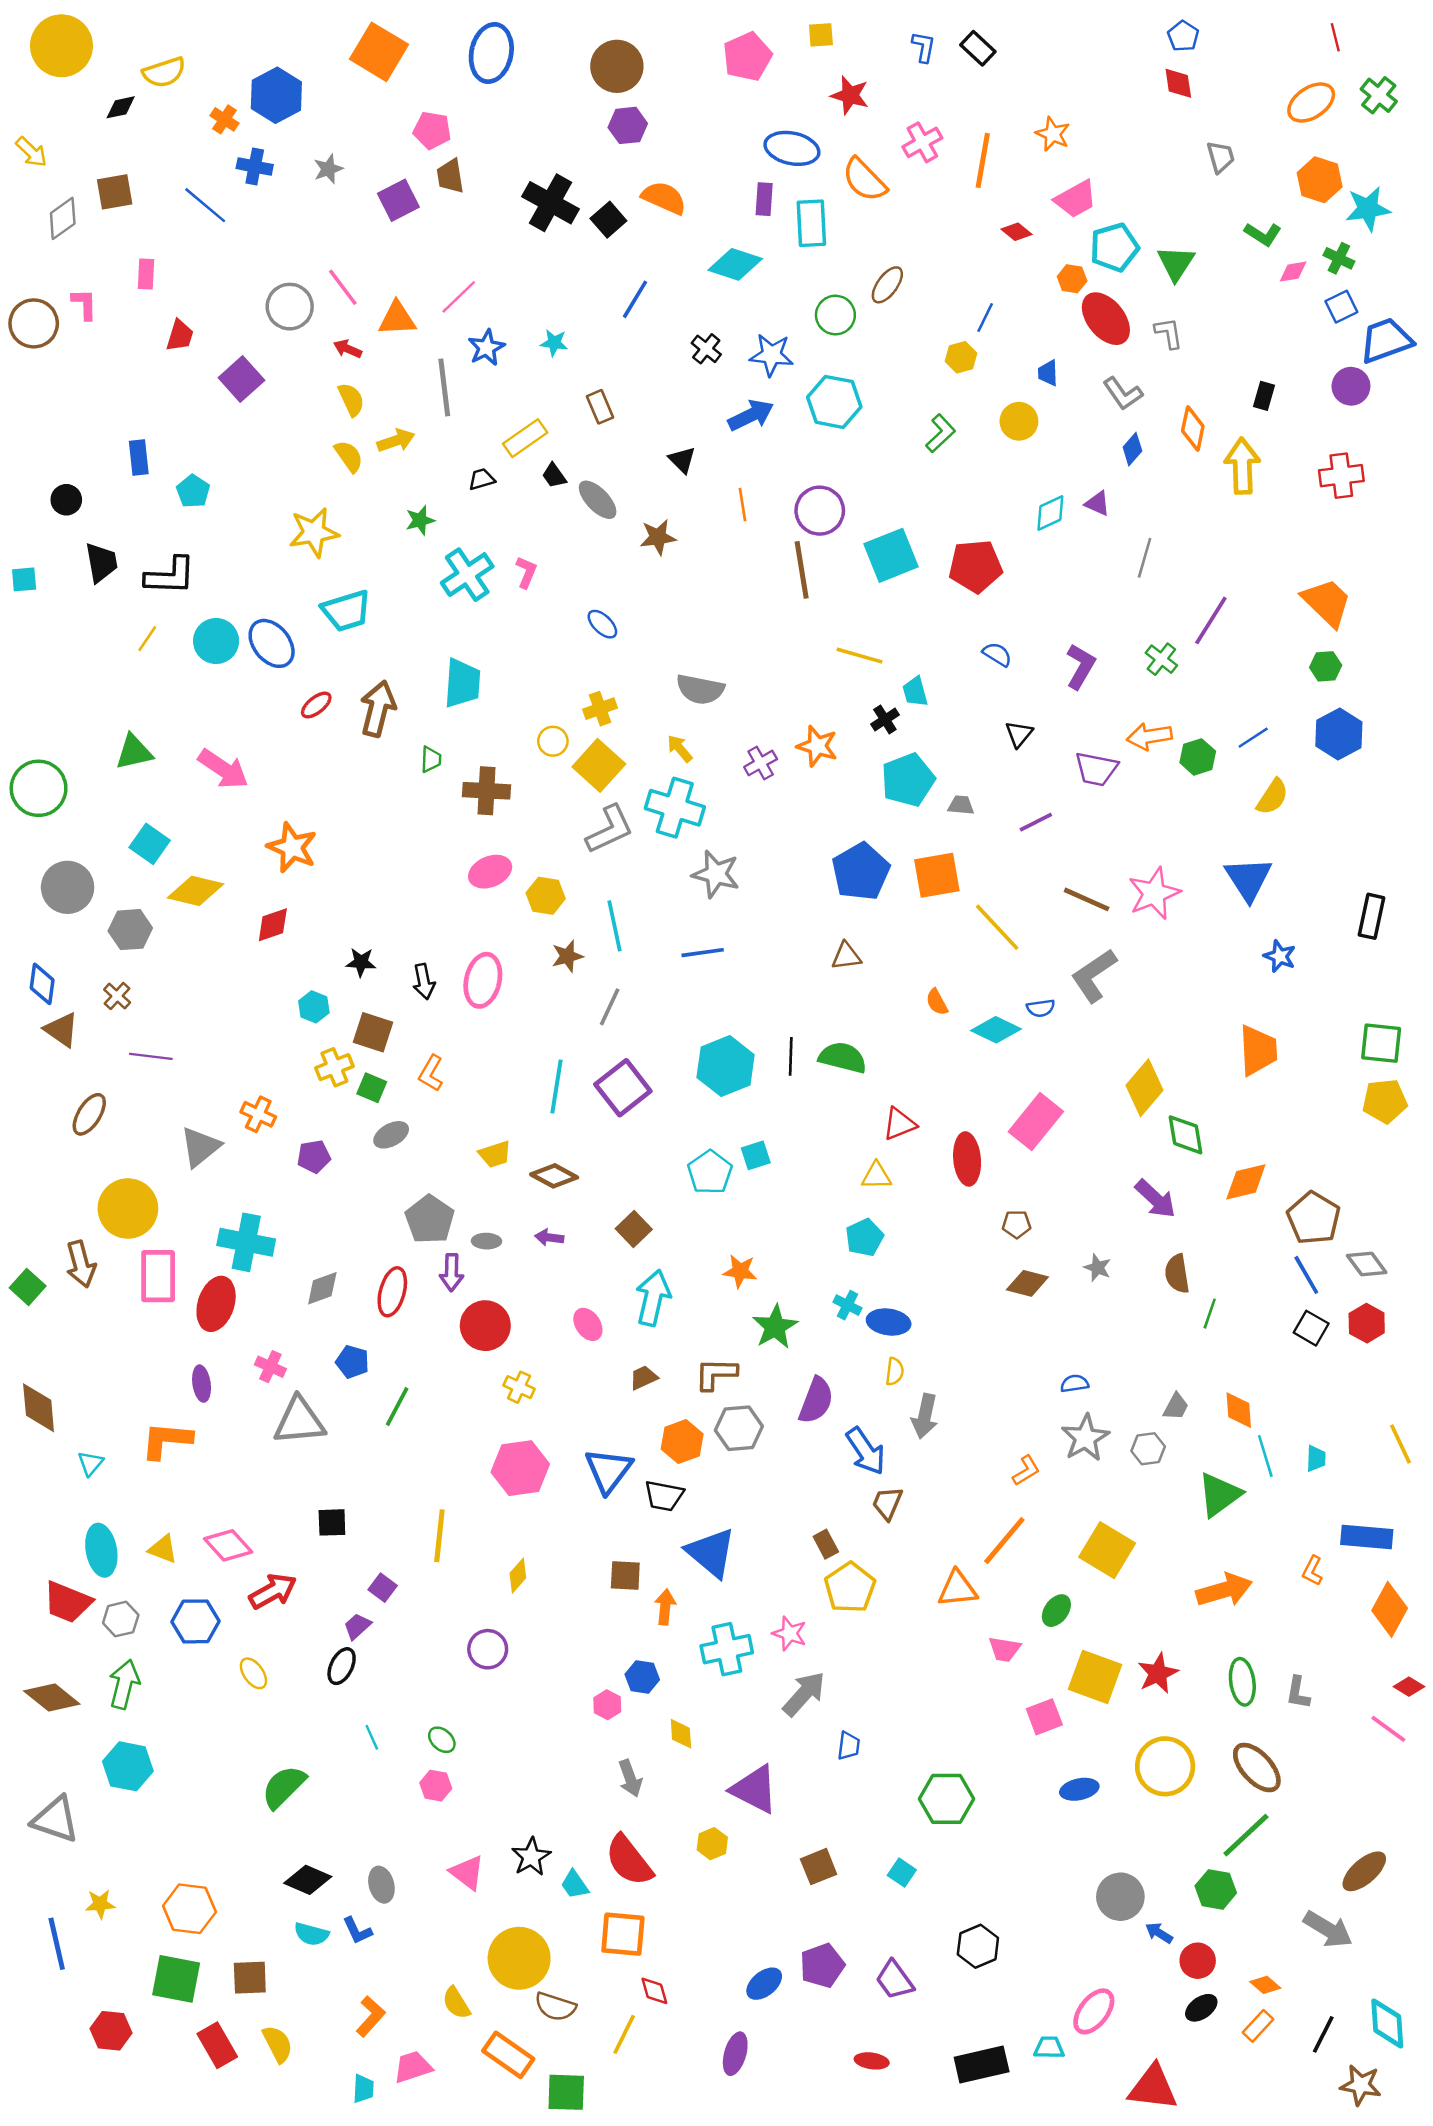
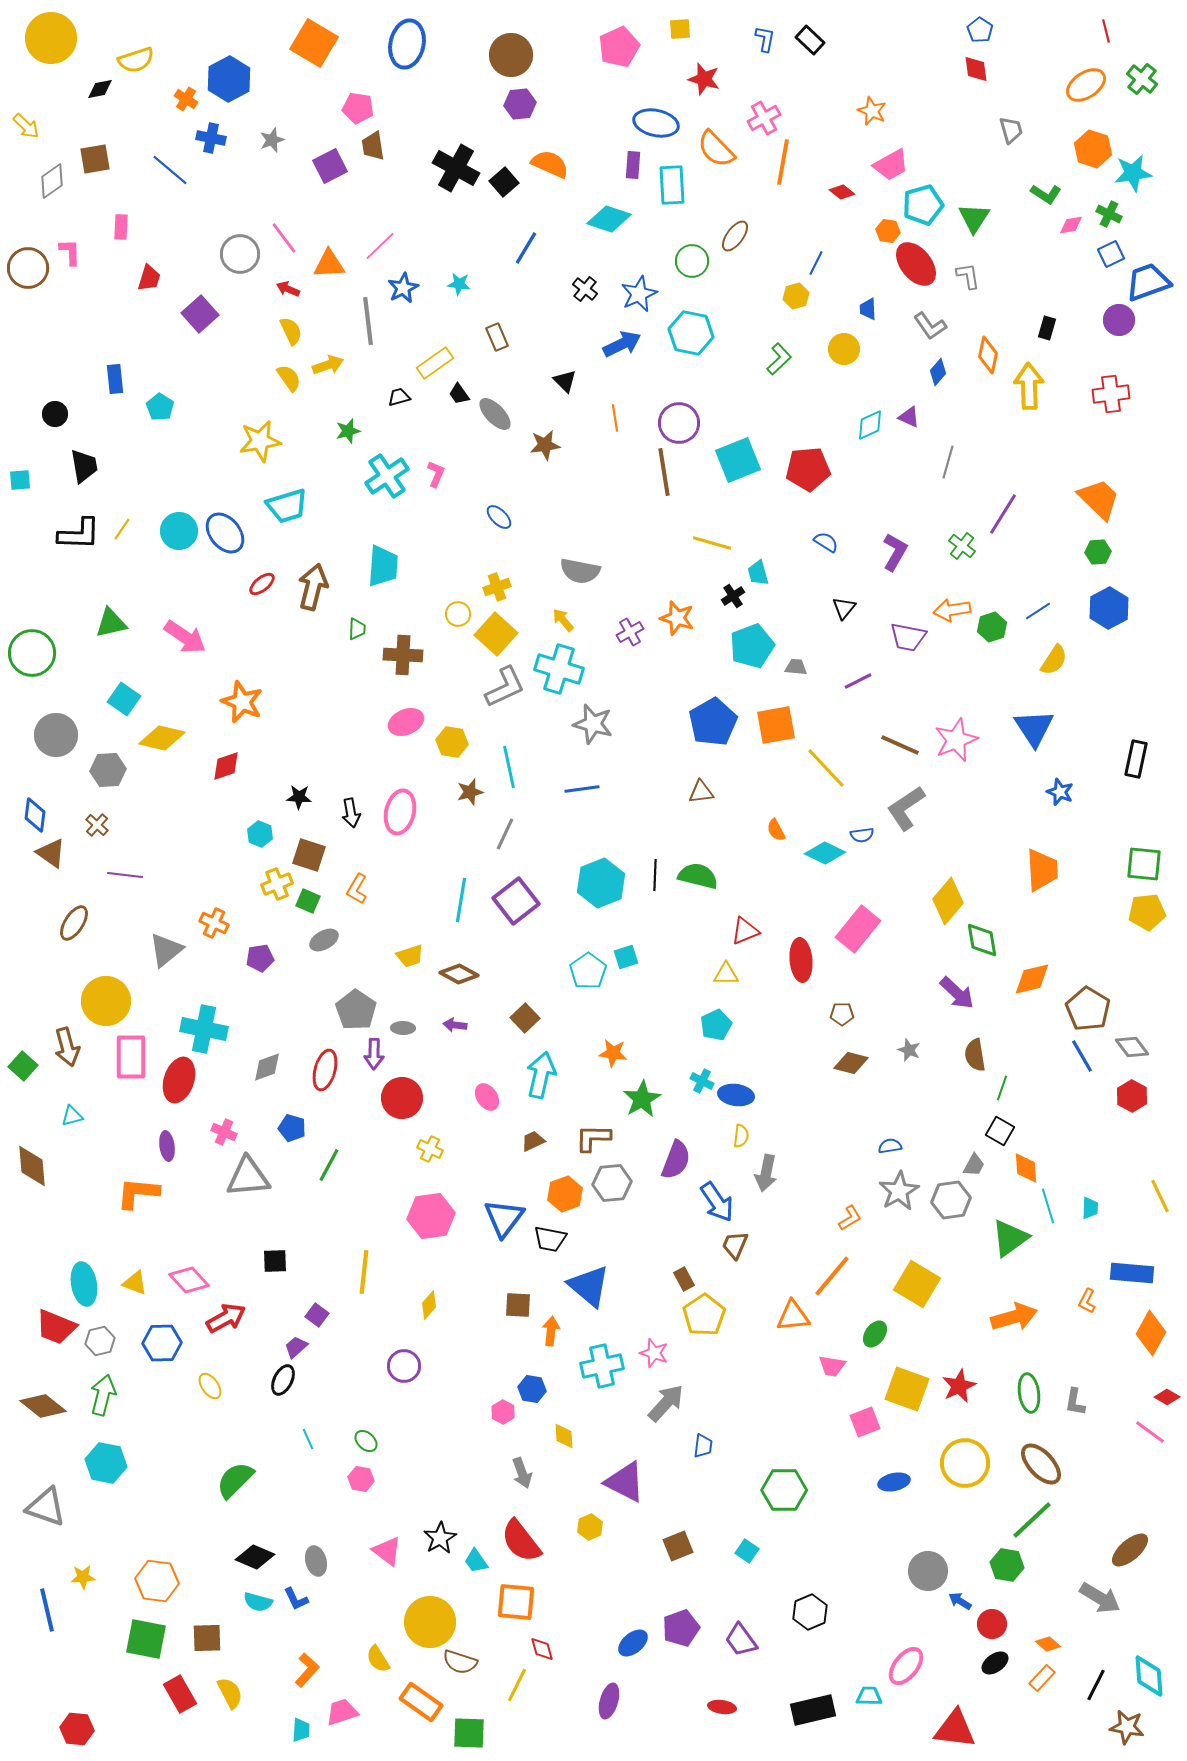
orange line: (983, 160) -> (783, 162), moved
blue star: (771, 355) -> (639, 294), turned -30
black L-shape: (170, 576) -> (79, 534), moved
black square: (1311, 1328) -> (1000, 1131), moved
gray hexagon: (1148, 1449) -> (951, 1200), size x1.4
cyan triangle: (90, 1463) -> (72, 1116), moved, turned 35
red hexagon: (111, 2031) -> (77, 1729), moved

